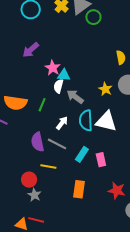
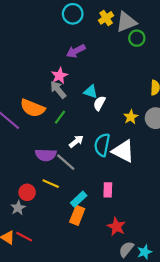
purple arrow: (31, 50) -> (76, 51), moved
pink star: (53, 68) -> (59, 76), moved
white semicircle: (58, 86) -> (99, 103), moved
gray arrow: (75, 97) -> (58, 90), moved
purple semicircle: (38, 142) -> (46, 155), turned -90
cyan rectangle: (82, 154) -> (79, 199), moved
gray star: (34, 195) -> (18, 208), moved

